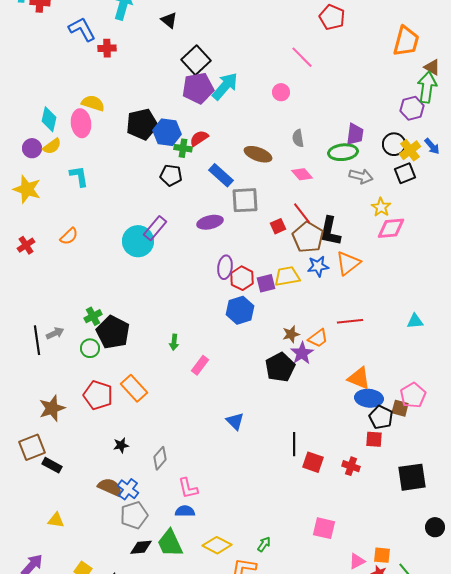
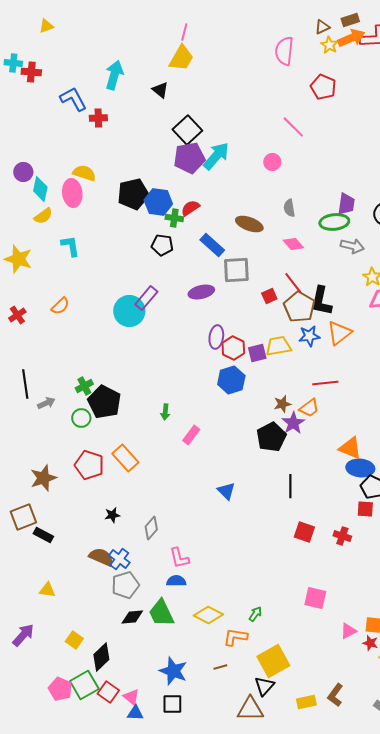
purple circle: (32, 148) -> (23, 172), moved
red line: (350, 321) -> (325, 383), moved
black line: (37, 340) -> (25, 384), moved
black line: (294, 444) -> (290, 486), moved

